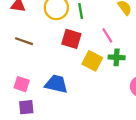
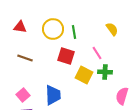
pink square: (22, 84) -> (23, 95), turned 32
blue trapezoid: (56, 84) -> (53, 95), turned 75

